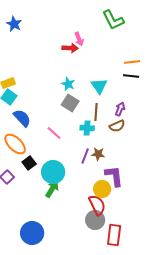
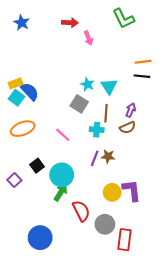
red arrow: (70, 48) -> (70, 23), moved
cyan star: (68, 84) -> (87, 84), moved
blue semicircle: (22, 118) -> (30, 92), moved
orange ellipse: (15, 144) -> (23, 129), moved, turned -65
purple L-shape: (114, 176) -> (132, 190), moved
red semicircle: (97, 205) -> (81, 211), moved

